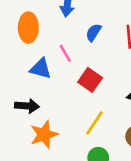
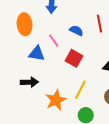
blue semicircle: (94, 32) -> (76, 31), moved, turned 88
orange star: (44, 135) -> (56, 100), moved

